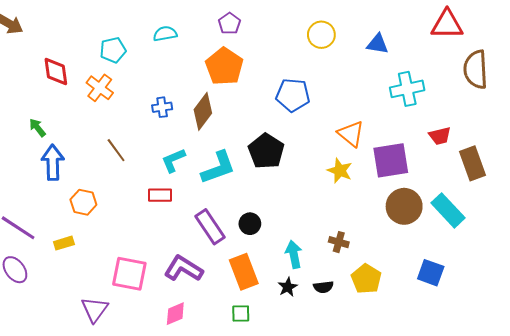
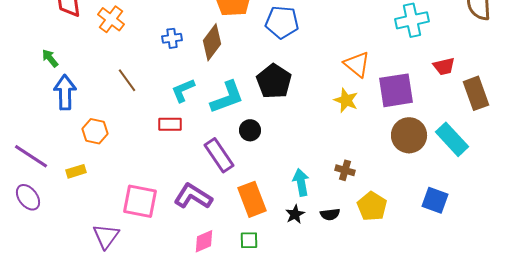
blue pentagon: (293, 95) -> (282, 22), moved
black circle: (250, 224) -> (250, 130), moved
pink diamond: (175, 314) -> (204, 241), moved

